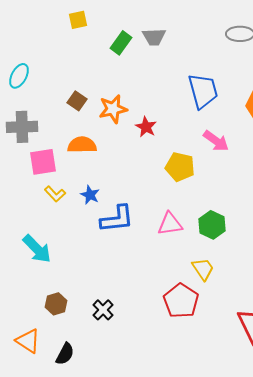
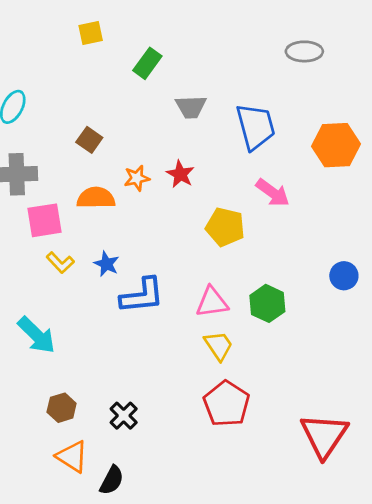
gray trapezoid: (154, 37) -> (191, 107), moved
orange star: (113, 109) -> (137, 178), moved, size x0.7
yellow trapezoid: (203, 269) -> (219, 346), moved
orange triangle: (28, 341) -> (72, 457), moved
black semicircle: (65, 354) -> (112, 480), moved

